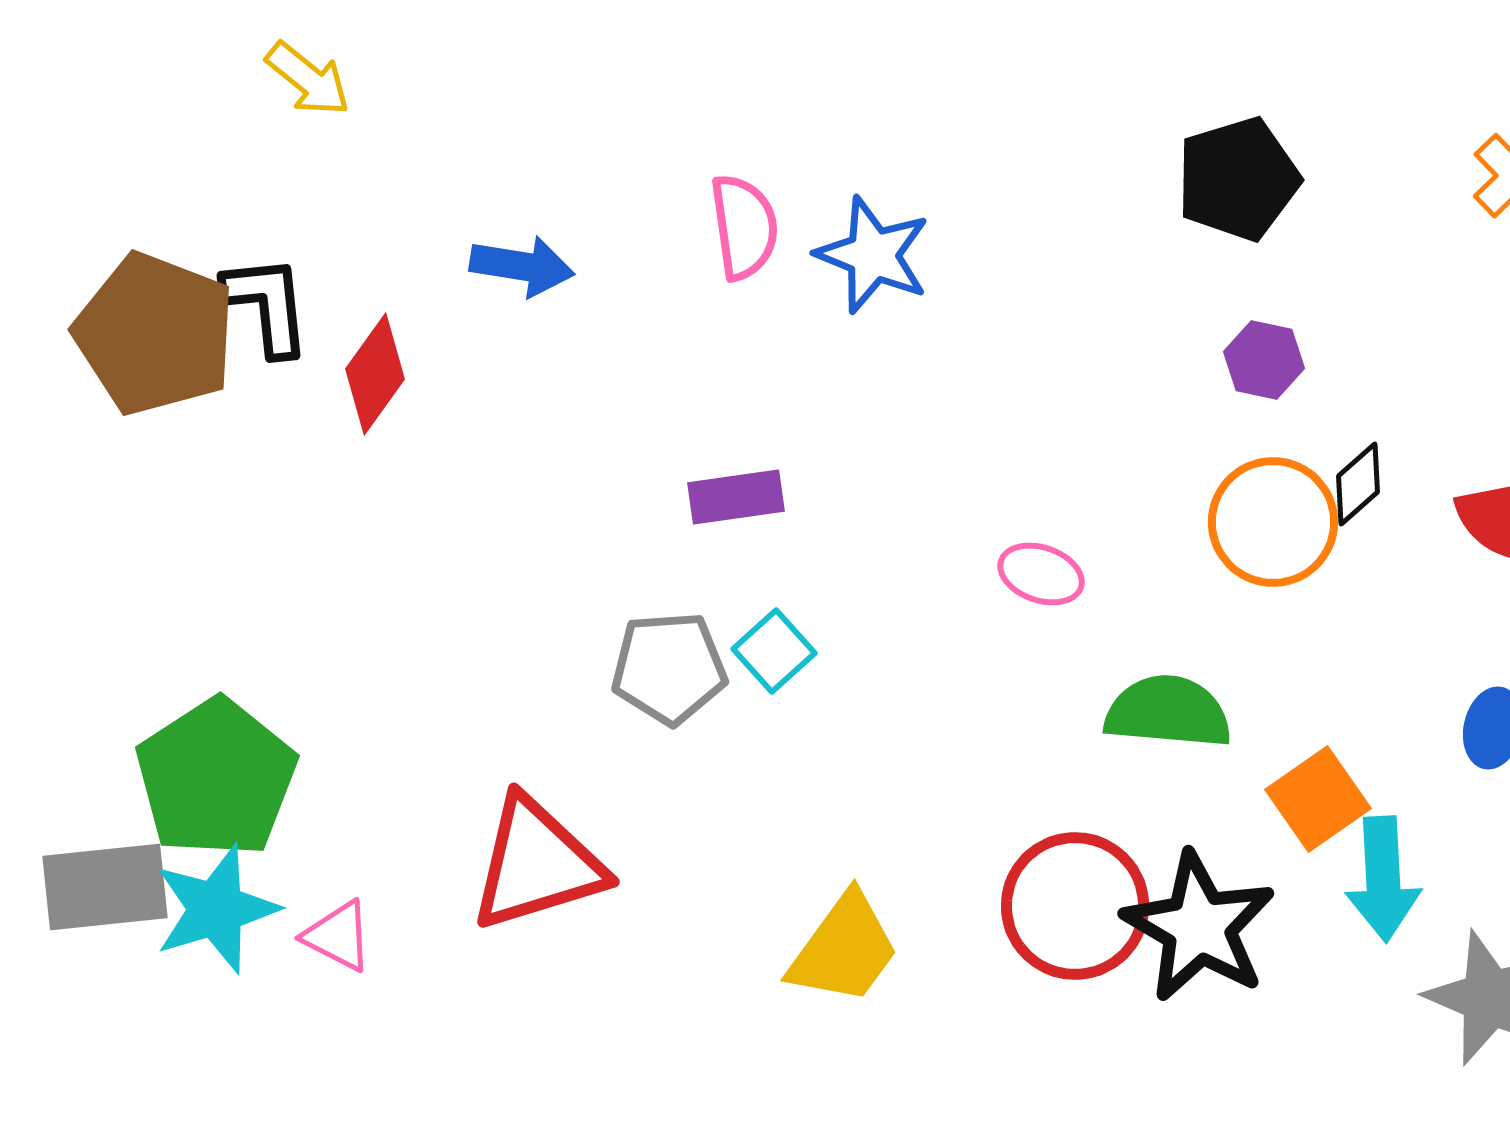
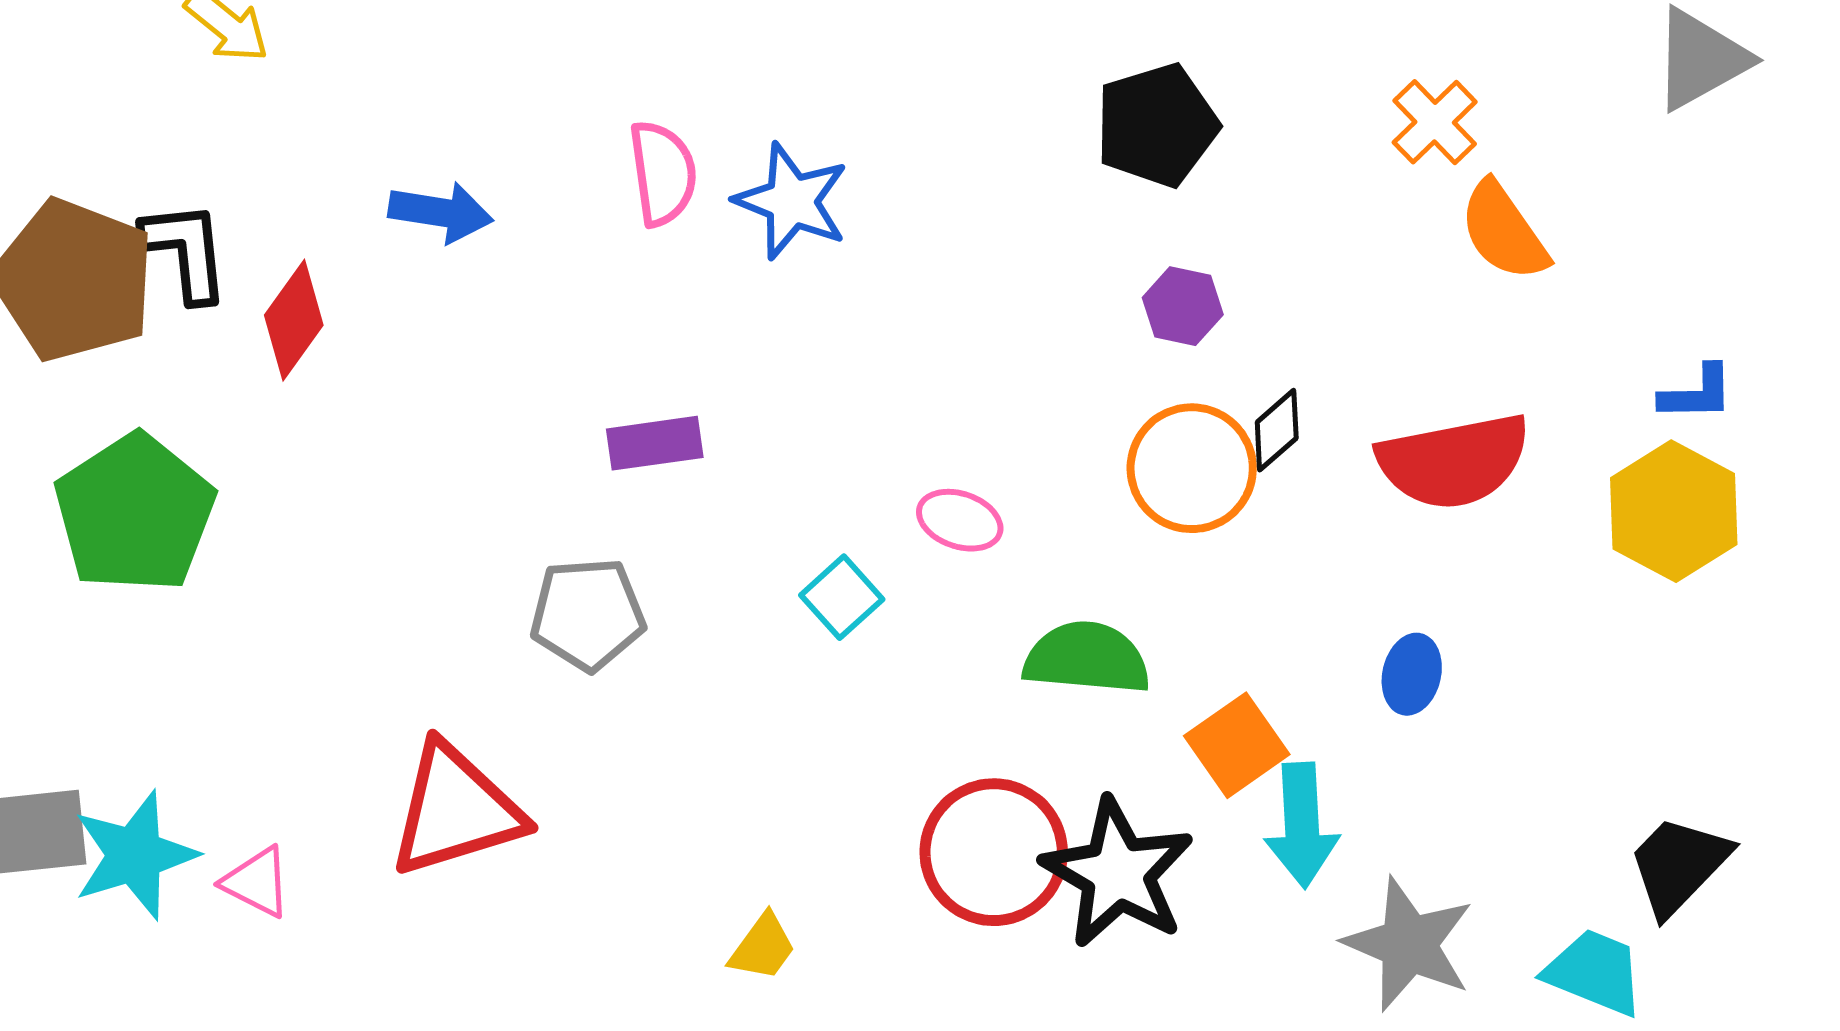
cyan square: (774, 651) -> (842, 597), moved
green pentagon: (216, 778) -> (135, 513), moved
yellow trapezoid: (844, 949) -> (763, 947), moved, size x0.6

